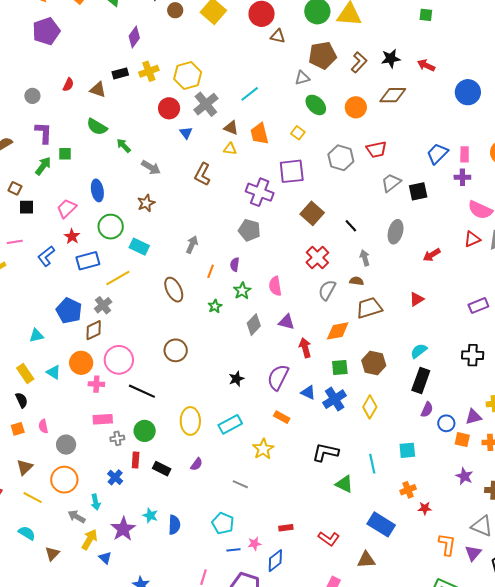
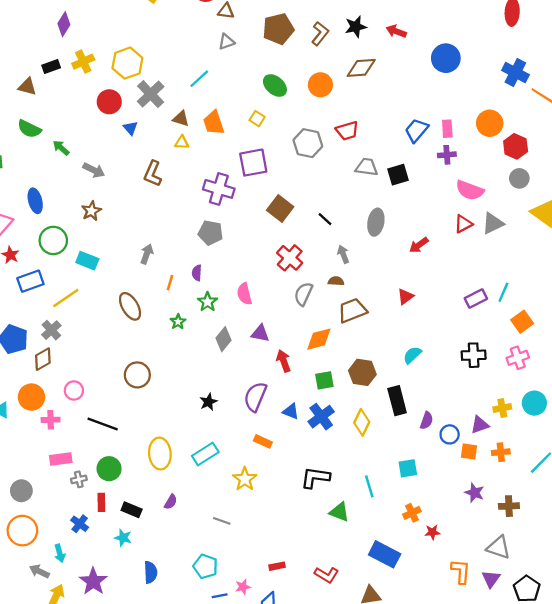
gray triangle: (302, 78) -> (226, 42), moved
gray trapezoid: (391, 183) -> (367, 167), turned 50
pink circle: (119, 360) -> (74, 390), size x0.6
black rectangle: (421, 380) -> (397, 401), moved, turned -30
cyan star: (150, 515) -> (123, 538), moved

